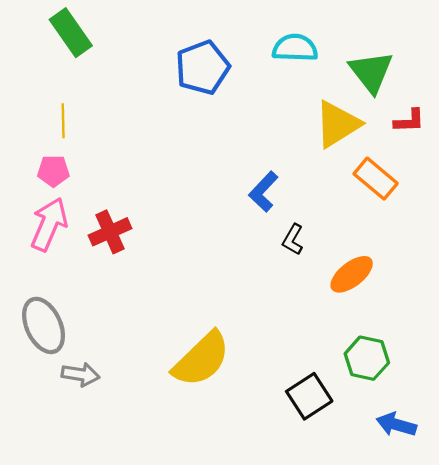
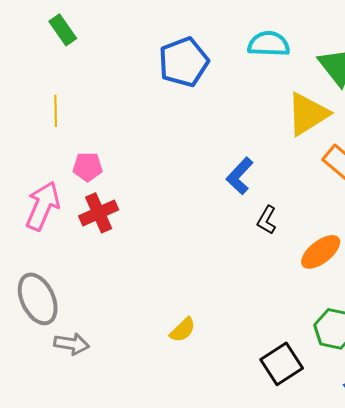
green rectangle: (71, 33) -> (63, 30), size x0.7
pink pentagon: (53, 171) -> (88, 167), moved
yellow semicircle: (201, 359) -> (183, 330), size x0.5

